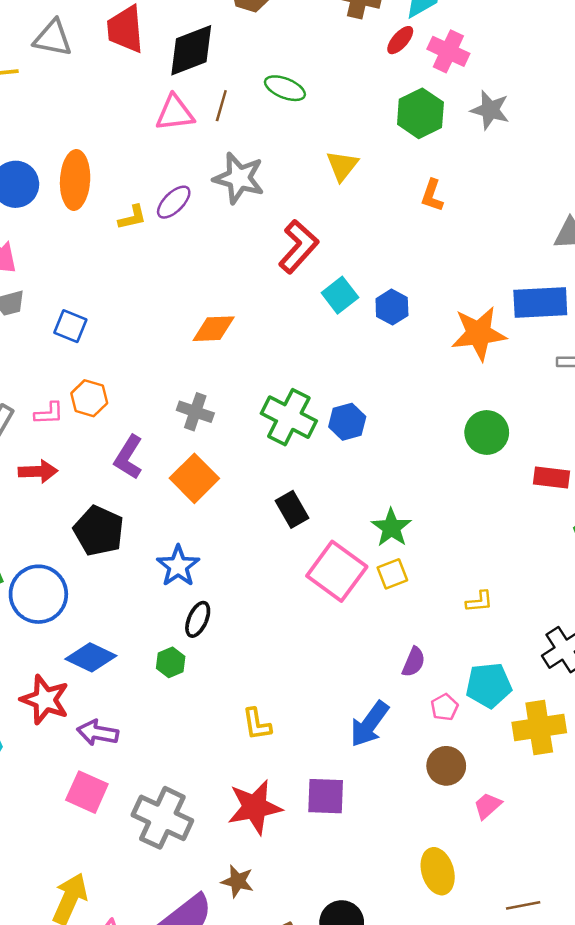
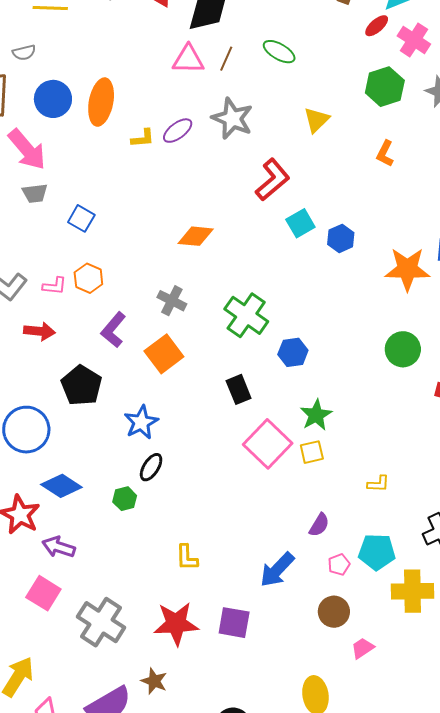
blue hexagon: (347, 422) -> (293, 352), moved

